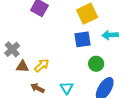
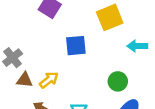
blue square: (83, 39) -> (76, 46), moved

